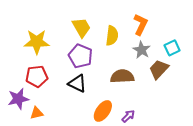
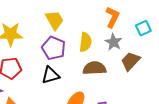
yellow semicircle: (112, 36) -> (85, 42), moved
cyan square: (172, 48) -> (143, 28), moved
black triangle: (77, 83) -> (50, 75), turned -42

